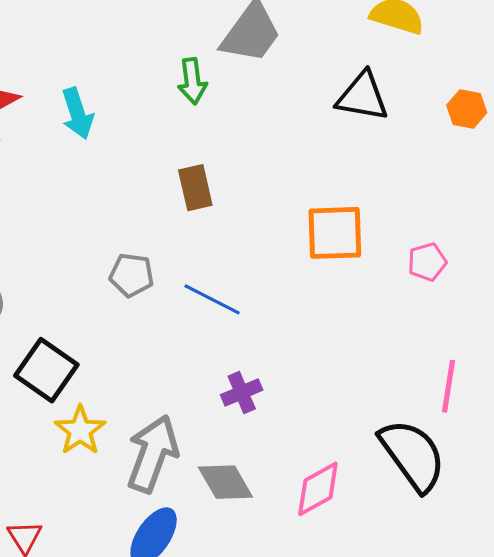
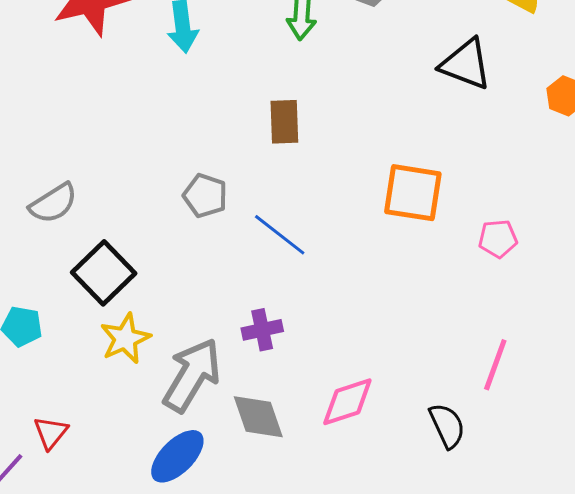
purple cross: (242, 392) -> (262, 330), moved
black semicircle: (413, 455) -> (447, 426), size x0.6
pink diamond: (318, 489) -> (347, 402), moved

